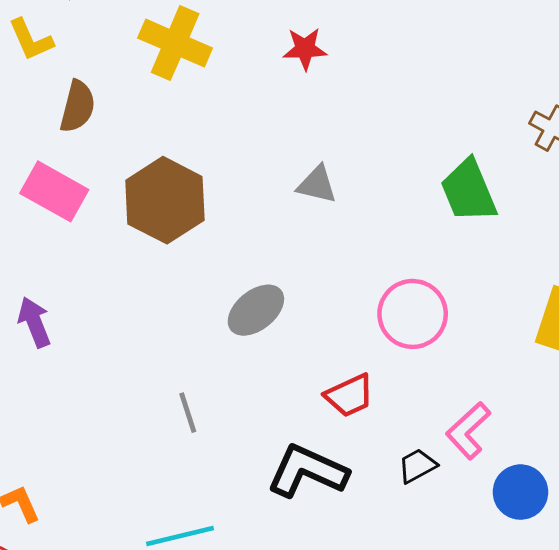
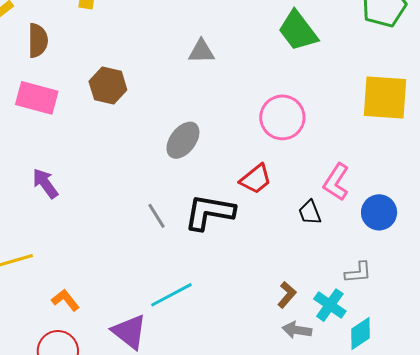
brown hexagon: (165, 200) -> (108, 86), size x0.7
black trapezoid: (417, 466) -> (310, 212), turned -68
black L-shape: (307, 471) -> (209, 212), moved

